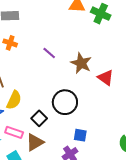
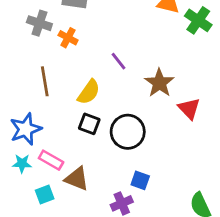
yellow semicircle: (14, 100) -> (89, 92), moved
black square: (39, 118) -> (89, 124), moved, turned -35
brown triangle: (35, 142) -> (77, 179), turned 42

